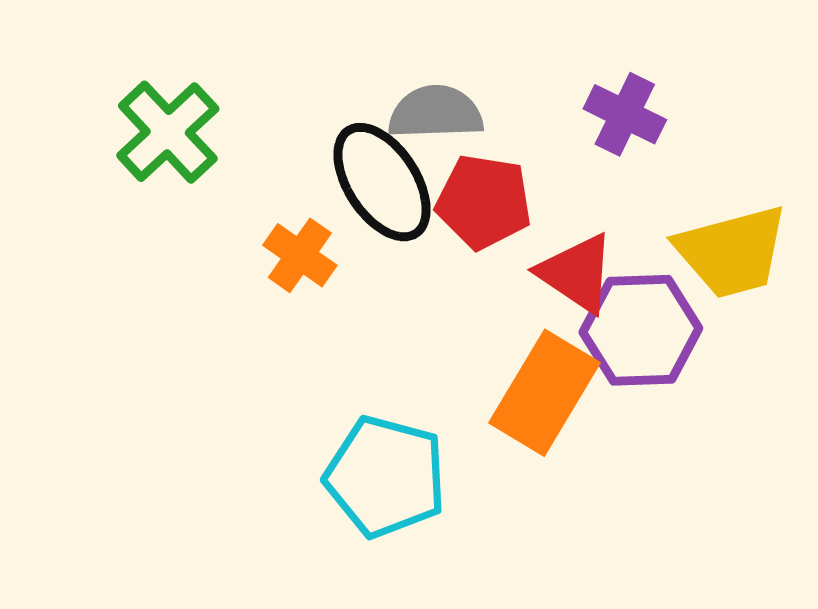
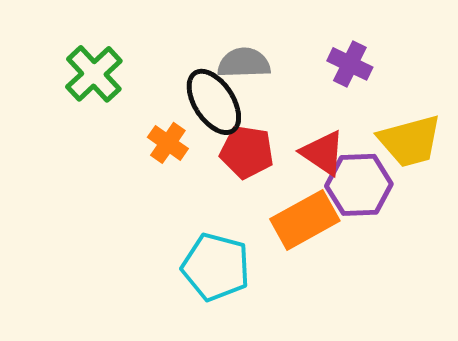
red pentagon: (484, 202) -> (247, 152), moved
orange rectangle: (544, 393) -> (305, 220), turned 30

